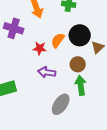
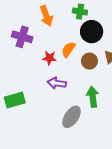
black circle: (80, 35) -> (92, 32), moved
brown circle: (78, 64) -> (89, 61), moved

